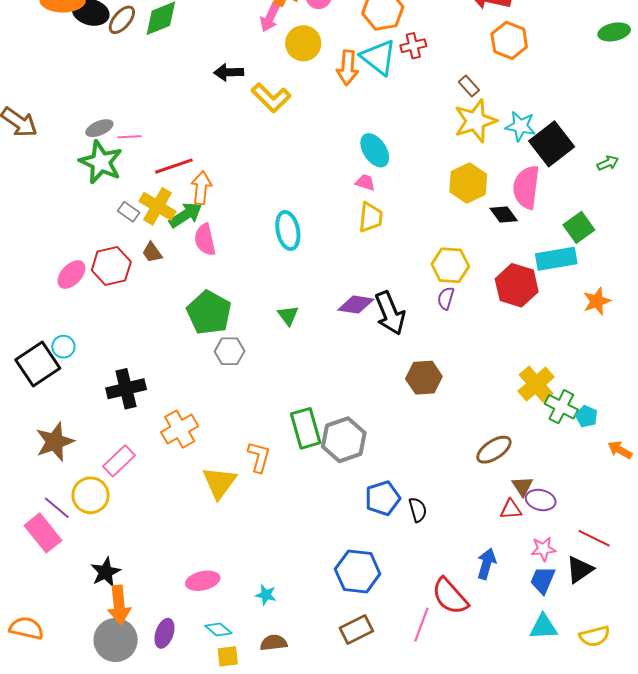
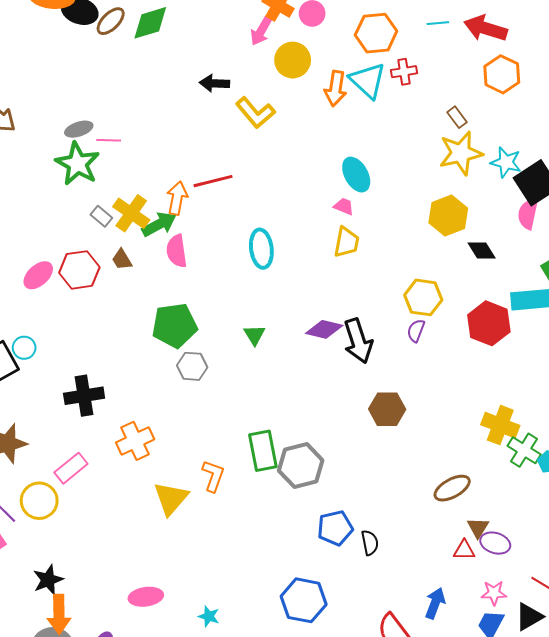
red line: (174, 166) -> (213, 181), moved
pink semicircle: (526, 187) -> (528, 214), moved, size x0.7
green pentagon: (209, 313) -> (175, 325), turned 30
yellow cross: (536, 384) -> (500, 425), turned -33

